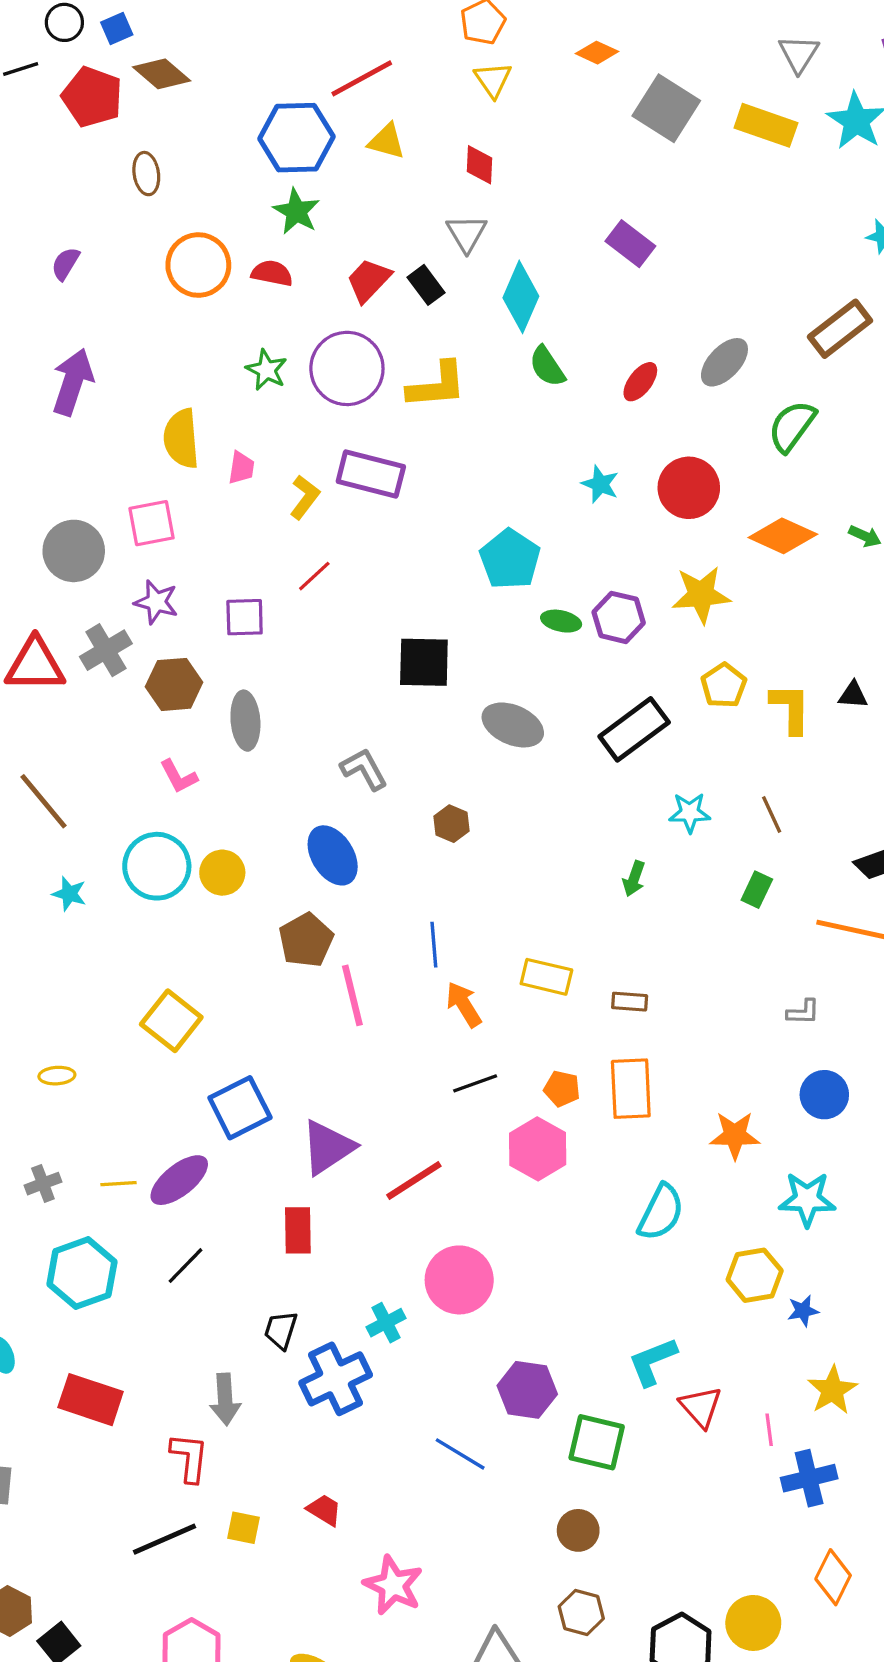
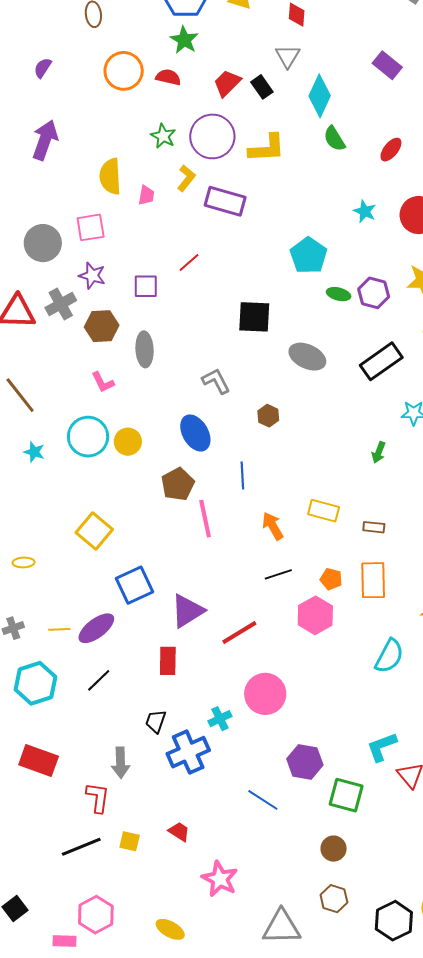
yellow L-shape: (305, 497) -> (186, 178), moved
blue line: (434, 945) -> (242, 475), moved

